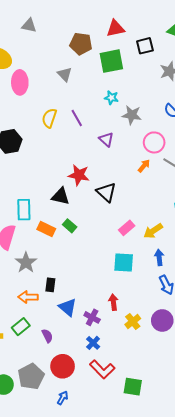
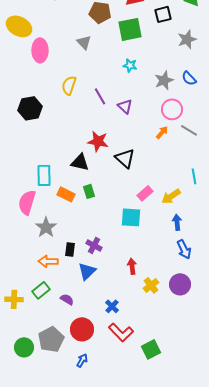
gray star: (132, 115) -> (164, 80), moved, turned -30
purple line: (77, 118) -> (100, 96), moved
green rectangle: (70, 226) -> (89, 191), turned 32
cyan square: (124, 262) -> (131, 217), moved
blue triangle: (68, 307) -> (87, 271), turned 36
purple cross: (92, 317) -> (94, 245), moved
purple semicircle: (47, 336) -> (67, 299), turned -32
green square: (133, 387) -> (151, 349), turned -36

